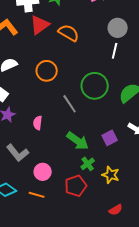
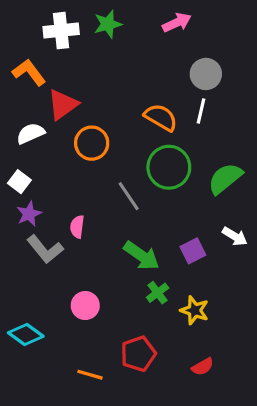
red triangle: (40, 25) -> (63, 105), moved
orange semicircle: (69, 33) -> (161, 117), moved
gray L-shape: (18, 153) -> (45, 249), moved
red pentagon: (76, 186) -> (138, 354), moved
orange line: (37, 195) -> (90, 375), moved

